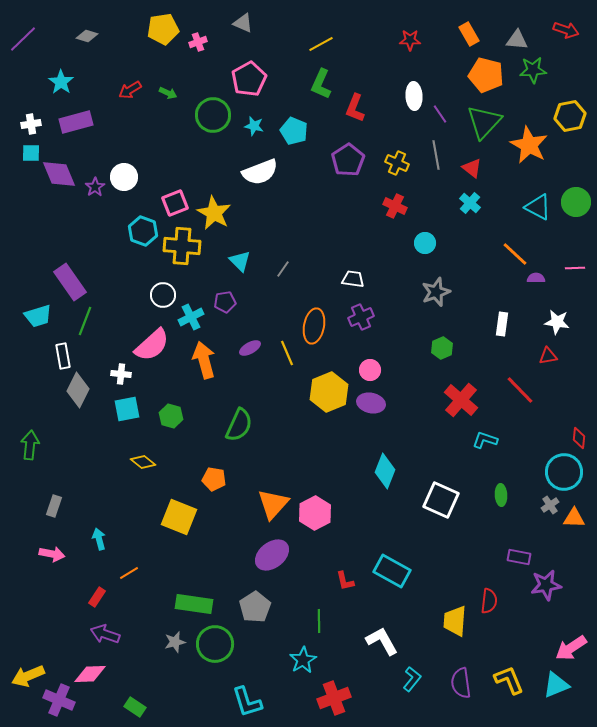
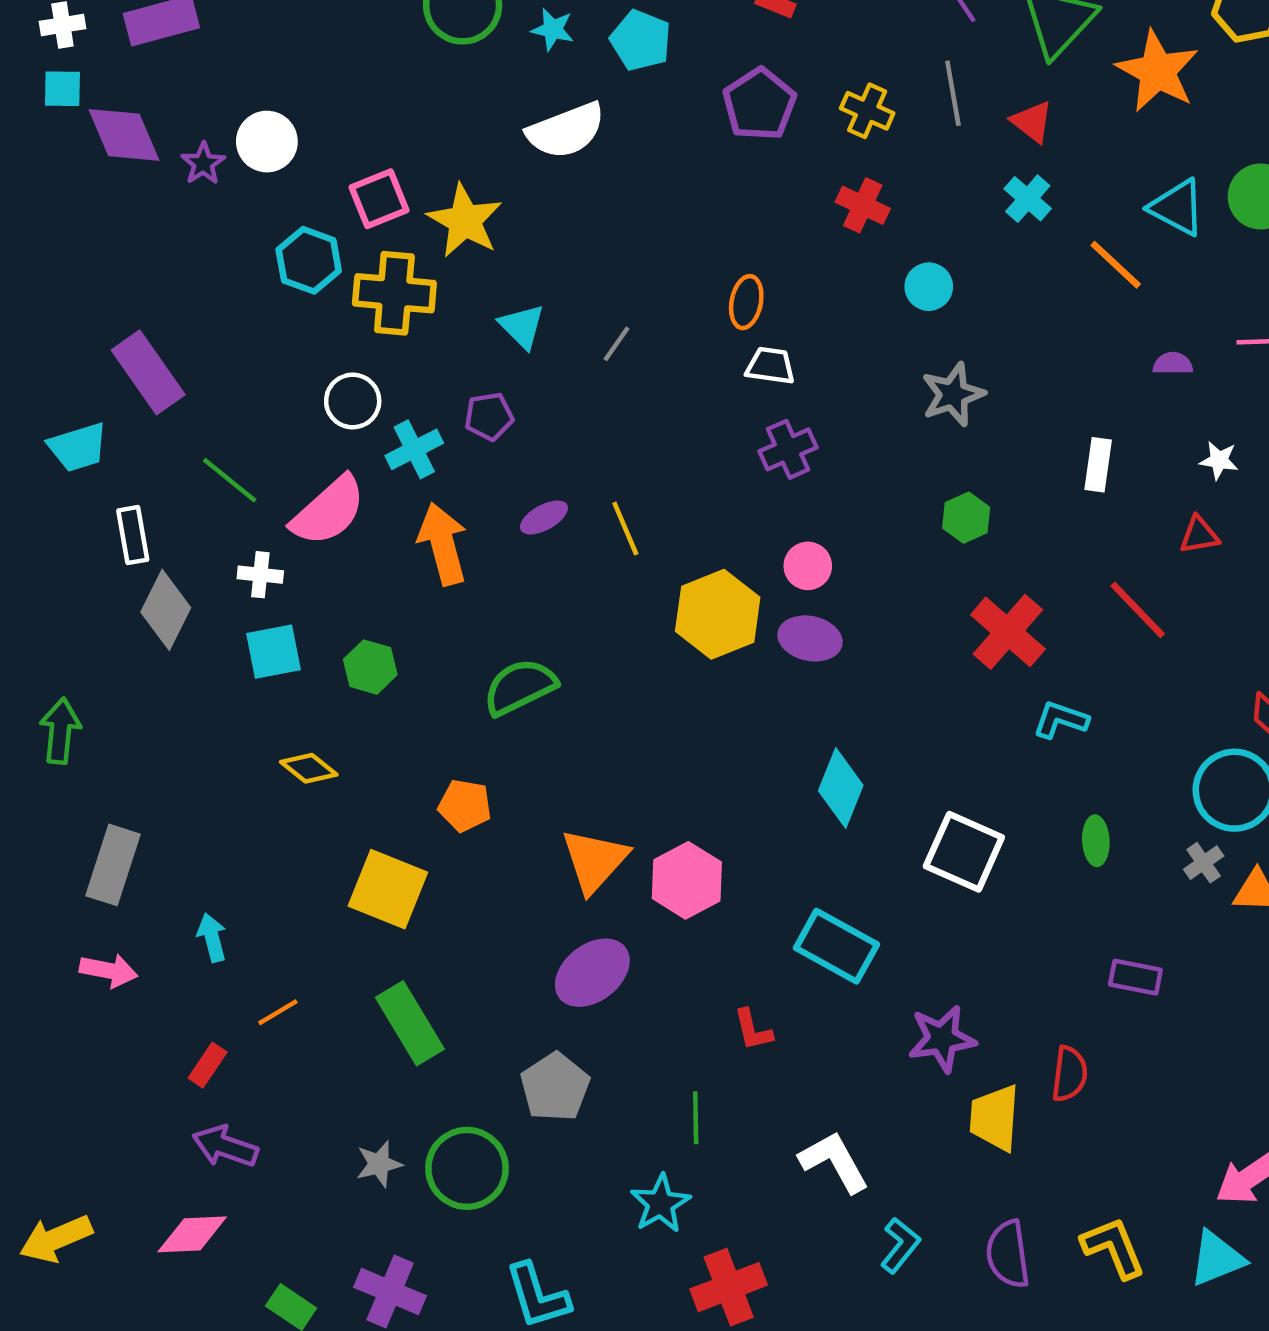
orange line: (515, 254) -> (1116, 265), moved
green line: (85, 321) -> (230, 480), moved, turned -72
white star: (557, 322) -> (1219, 460), size x0.7
orange ellipse: (314, 326) -> (746, 302), moved, size x0.7
green semicircle: (239, 425) -> (520, 687), turned -140
gray rectangle: (54, 506) -> (113, 865), size x1.6
cyan rectangle: (392, 571) -> (836, 946), moved
purple star: (546, 585) -> (942, 1039), moved
green rectangle: (194, 604) -> (410, 1023), moved, turned 51
purple cross: (59, 700) -> (390, 1291), moved

